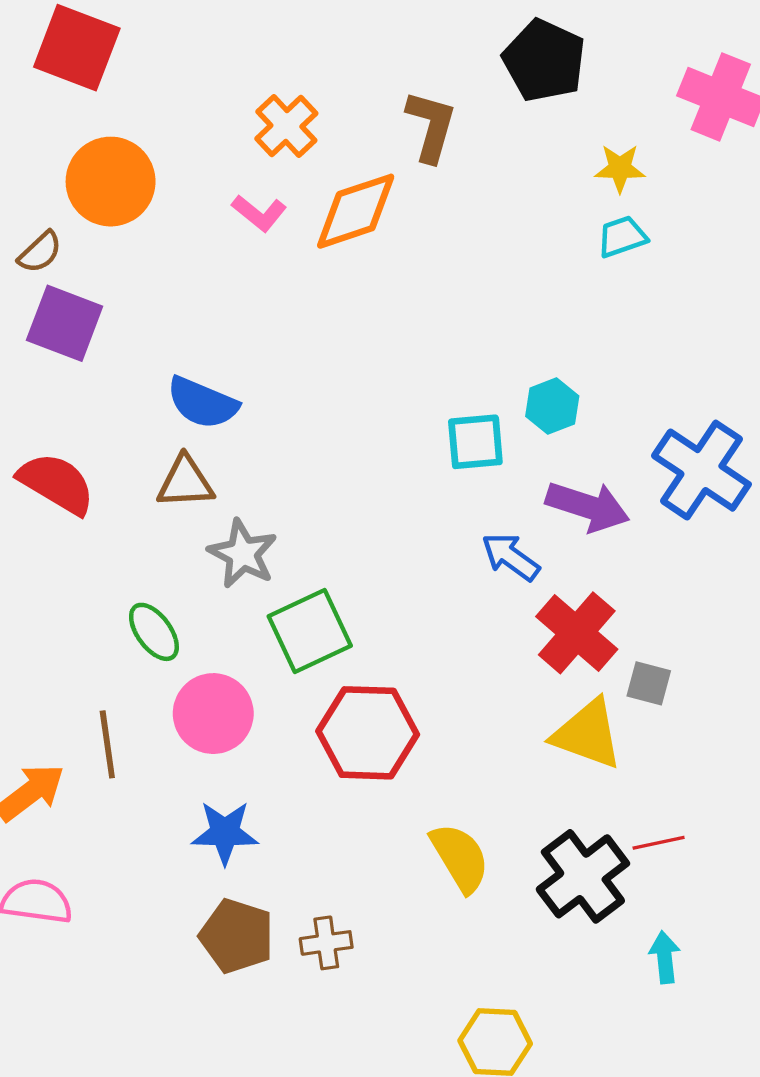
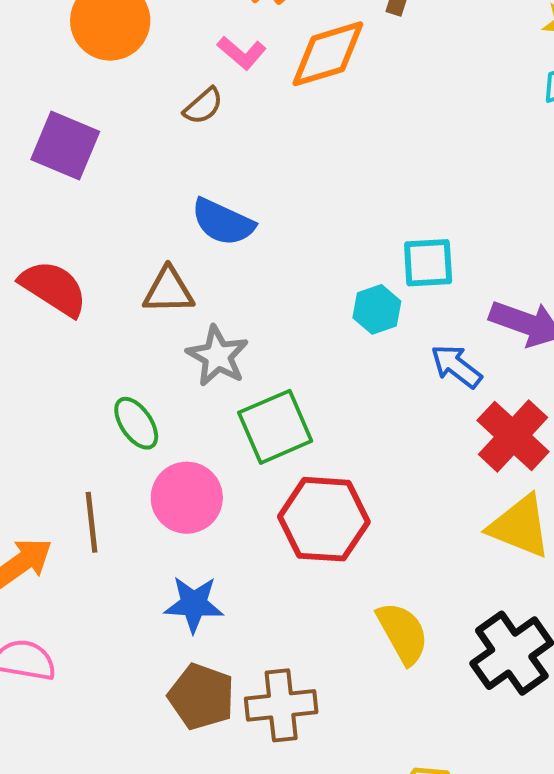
brown semicircle: (40, 252) -> (203, 106), moved
blue semicircle: (202, 403) -> (223, 222), moved
cyan hexagon: (552, 406) -> (377, 309), moved
brown cross: (326, 943) -> (281, 705), size x1.5

